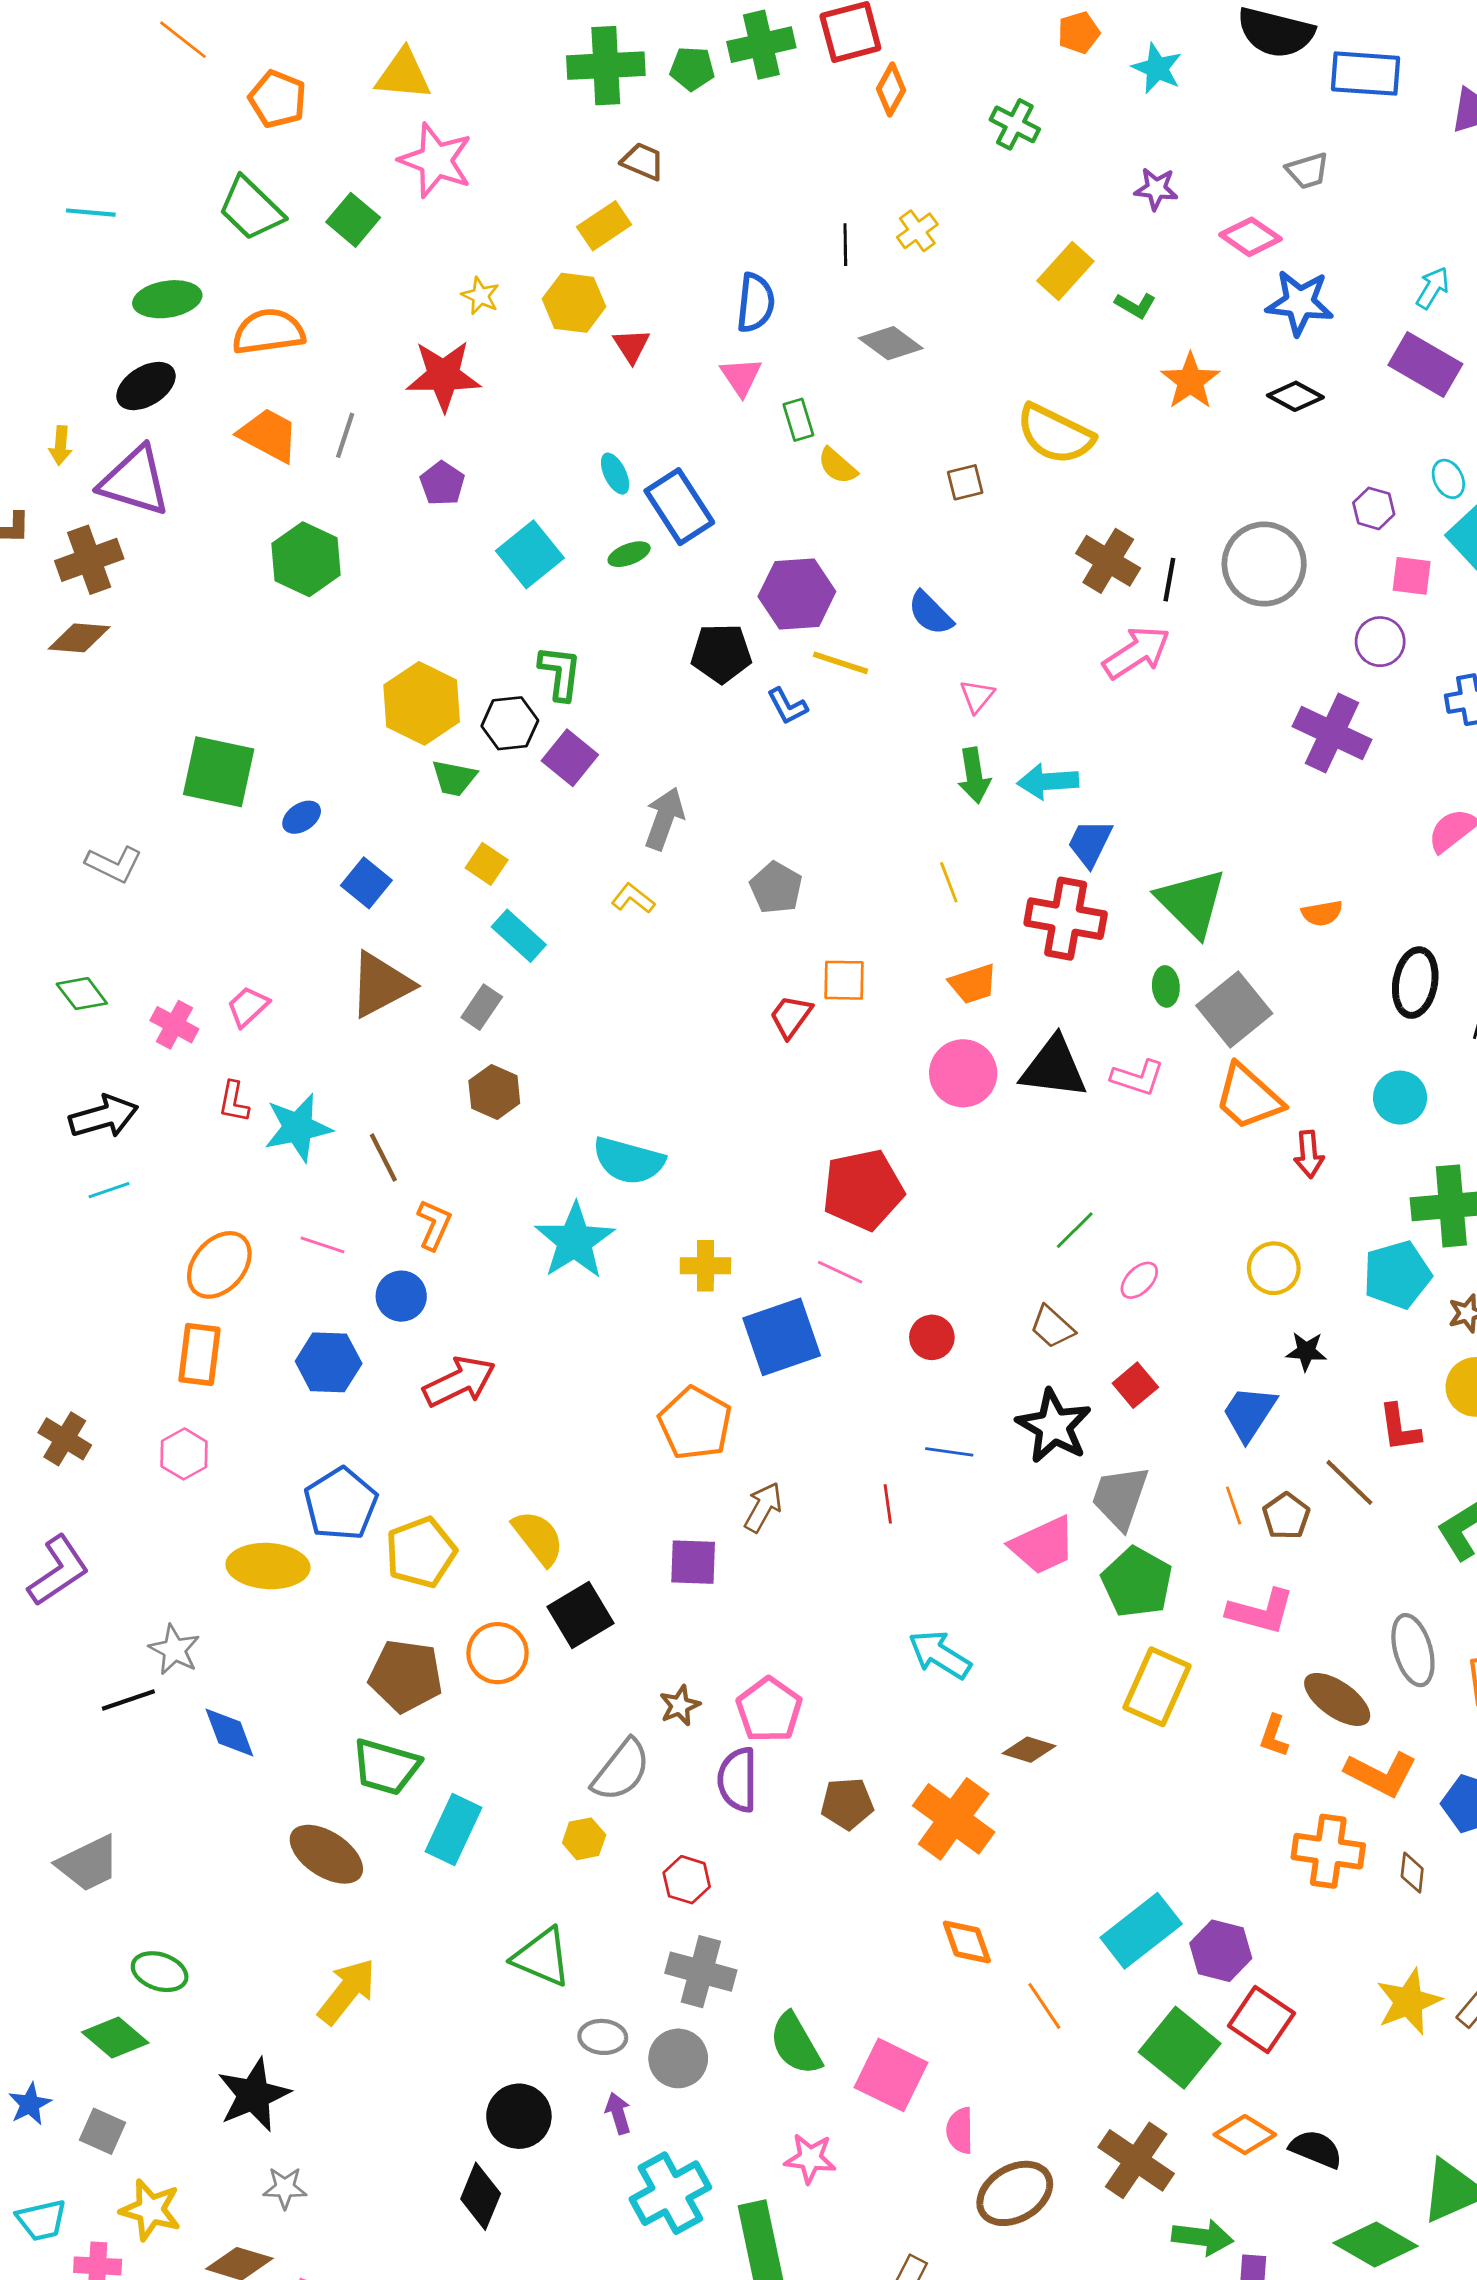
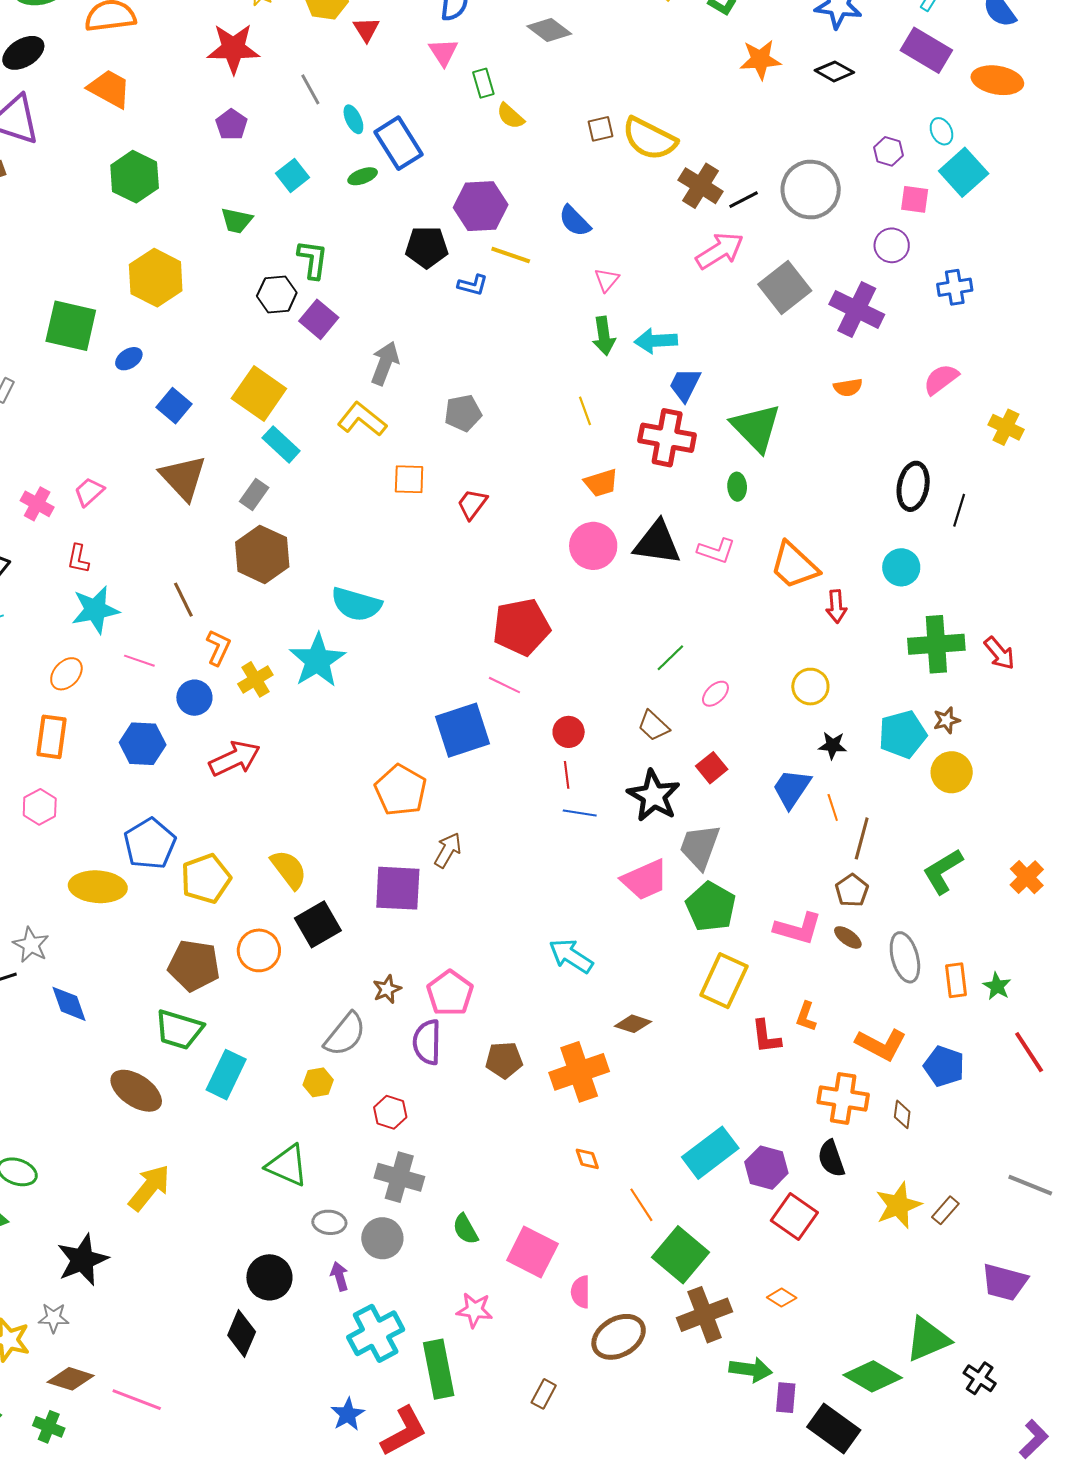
orange star: (1190, 381) -> (760, 60), turned 30
yellow semicircle: (1055, 434) -> (649, 139), moved
gray line: (345, 435) -> (310, 89), moved, turned -48
cyan square: (530, 554) -> (293, 175), size x0.7
black line: (1169, 580) -> (744, 200), turned 52
yellow hexagon: (422, 703) -> (156, 278), moved
blue L-shape: (787, 706) -> (473, 285), turned -48
green trapezoid: (454, 778) -> (237, 221), moved
yellow square: (487, 864) -> (259, 393), size x1.8
gray pentagon: (776, 888) -> (463, 413), turned 30
yellow L-shape: (633, 898) -> (362, 419), size x1.6
orange semicircle: (1322, 913) -> (848, 387), moved
orange square: (844, 980) -> (409, 479), moved
brown triangle: (381, 985) -> (183, 478), turned -46
gray square: (1234, 1009) -> (785, 288), moved
brown hexagon: (494, 1092) -> (262, 554), size x1.5
cyan star: (298, 1128) -> (95, 610), moved
orange ellipse: (219, 1265) -> (66, 674), size x0.7
yellow cross: (705, 1266) -> (255, 679), moved, turned -32
cyan pentagon: (1397, 1275) -> (903, 734), moved
red L-shape: (1400, 1428) -> (766, 1037), moved
brown line: (1349, 1482) -> (862, 838), turned 60
red line: (888, 1504) -> (567, 775), moved
orange line: (1234, 1506) -> (833, 807), moved
brown pentagon: (1286, 1516) -> (852, 890), moved
purple square: (693, 1562) -> (398, 888), size x1.4
brown ellipse: (1337, 1699) -> (848, 937), moved, size x0.6
orange cross: (954, 1819) -> (579, 1072), turned 34
orange diamond: (967, 1942) -> (587, 1159), size x0.7
green semicircle: (796, 2044) -> (465, 1229), size x0.7
green square: (1180, 2048) -> (680, 1255), moved
orange diamond: (1245, 2135) -> (782, 1298), size x0.7
black semicircle: (1316, 2149) -> (831, 1158), moved, turned -132
brown cross: (1136, 2160) -> (705, 1315), turned 34
gray star: (285, 2188) -> (54, 1318), moved

